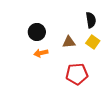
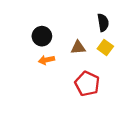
red pentagon: (77, 74) -> (87, 84), turned 30

